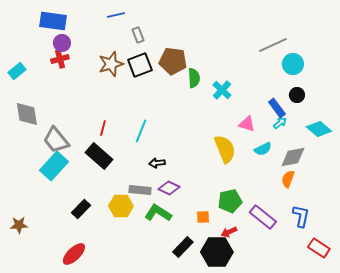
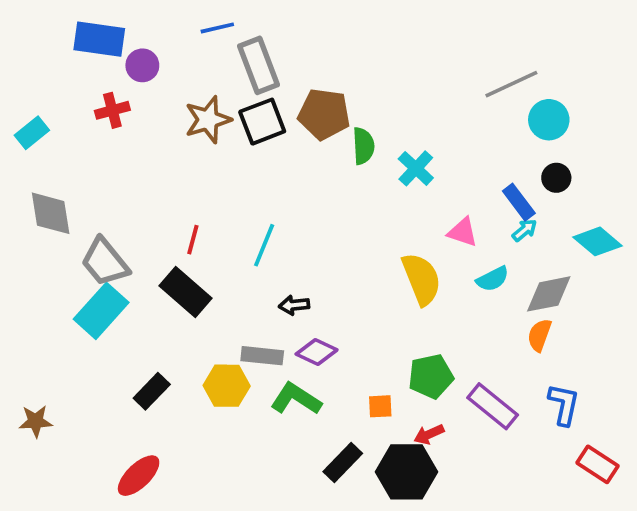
gray rectangle: (138, 35) -> (258, 65), size x1.8
purple circle: (62, 43) -> (142, 65), moved

